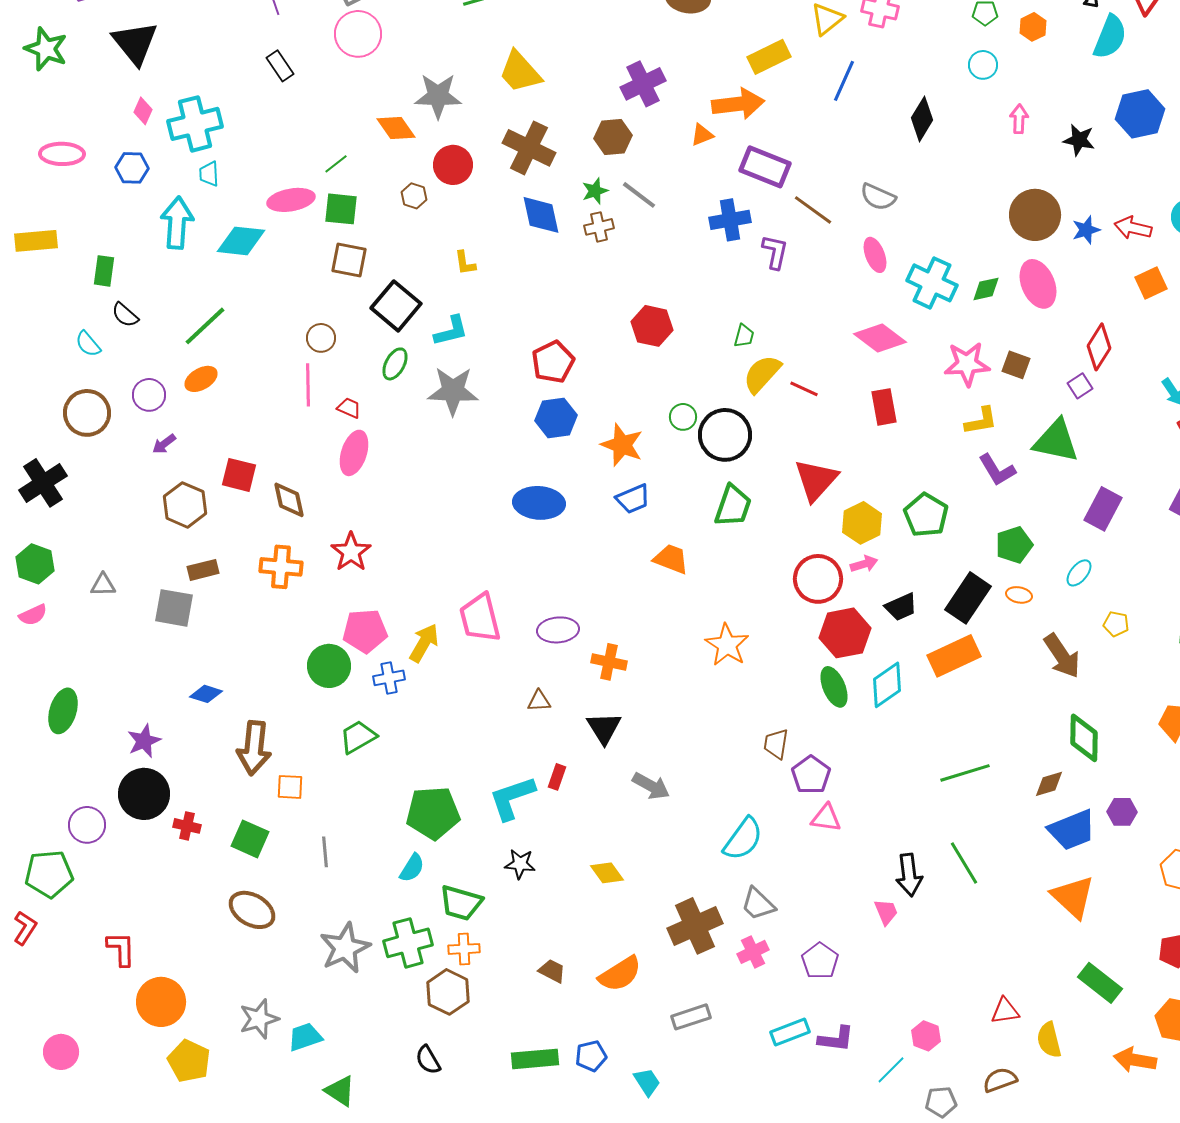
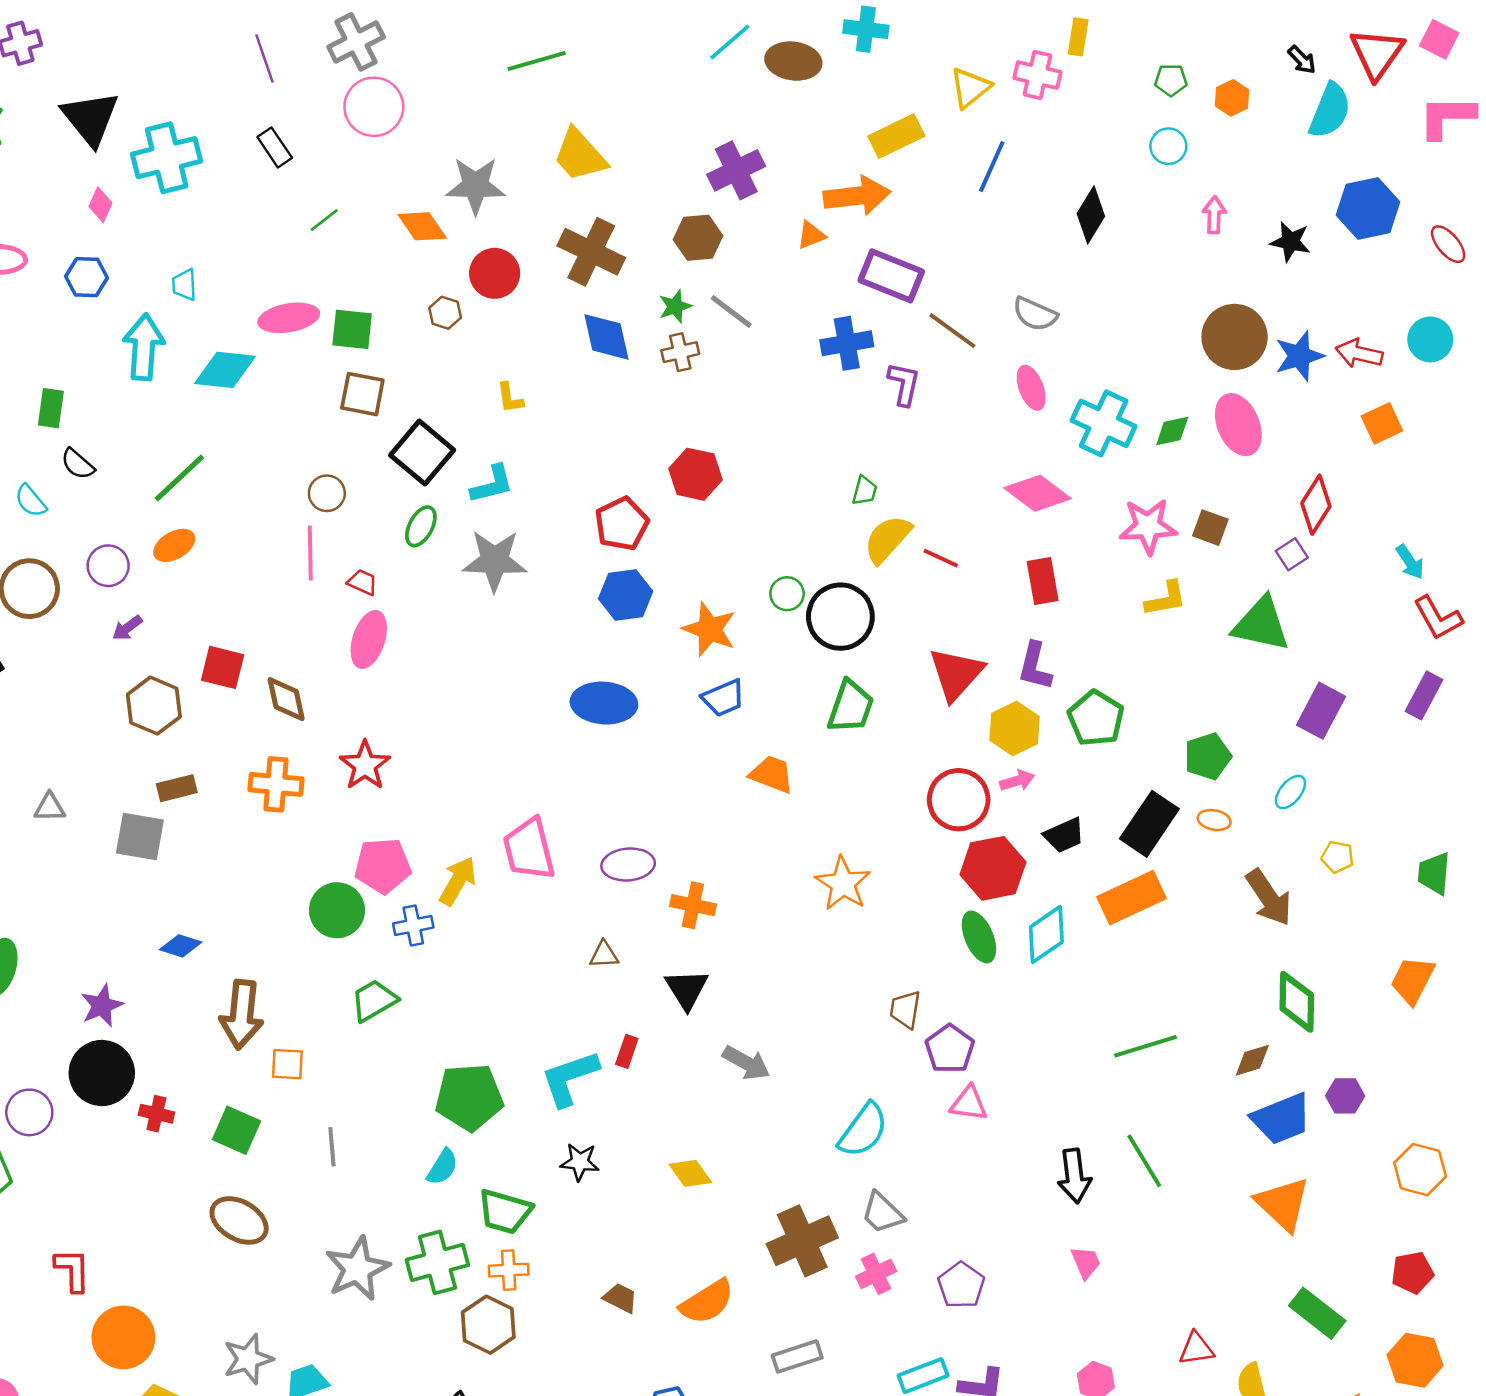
cyan cross: (195, 124) -> (167, 158), moved
green line: (336, 164) -> (324, 220), moved
blue star: (1086, 230) -> (1299, 356), size x1.4
red hexagon: (652, 326) -> (695, 474), moved
purple L-shape: (997, 470) -> (1035, 666), moved, turned 45
pink trapezoid: (886, 912) -> (1086, 1262), moved

